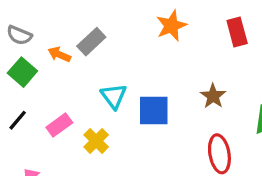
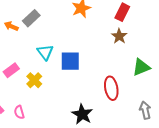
red rectangle: (237, 32) -> (122, 12), turned 42
brown star: (213, 96) -> (119, 36), moved

